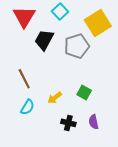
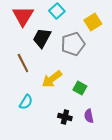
yellow square: (98, 23) -> (93, 22), size x0.7
brown line: (24, 79) -> (23, 63), moved
yellow arrow: (55, 98) -> (52, 79), moved, size x1.5

